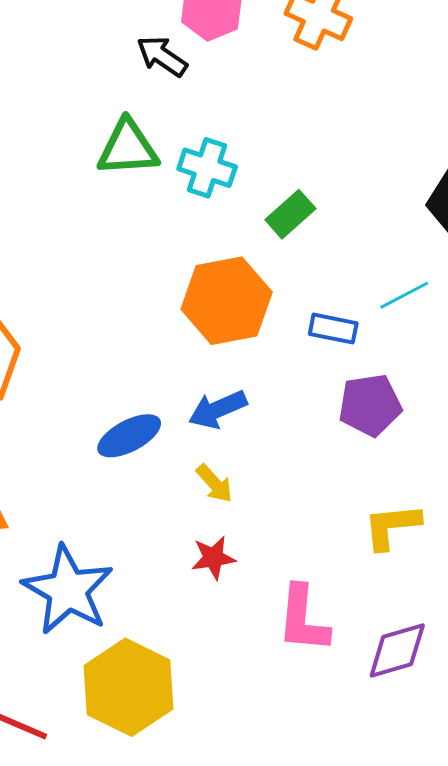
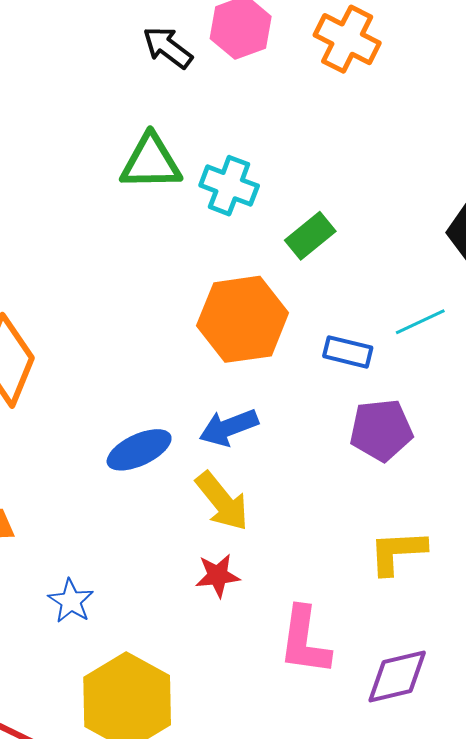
black arrow: (162, 56) -> (168, 47), moved
yellow arrow: (214, 483) -> (222, 501), size x1.5
blue star: (68, 590) -> (71, 601), size x0.5

